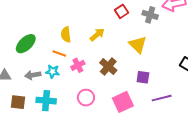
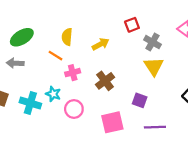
gray cross: (150, 15) -> (152, 42), moved
yellow triangle: (138, 45) -> (154, 66), moved
cyan star: (52, 72) -> (53, 94), moved
gray arrow: (33, 75) -> (15, 63), moved

